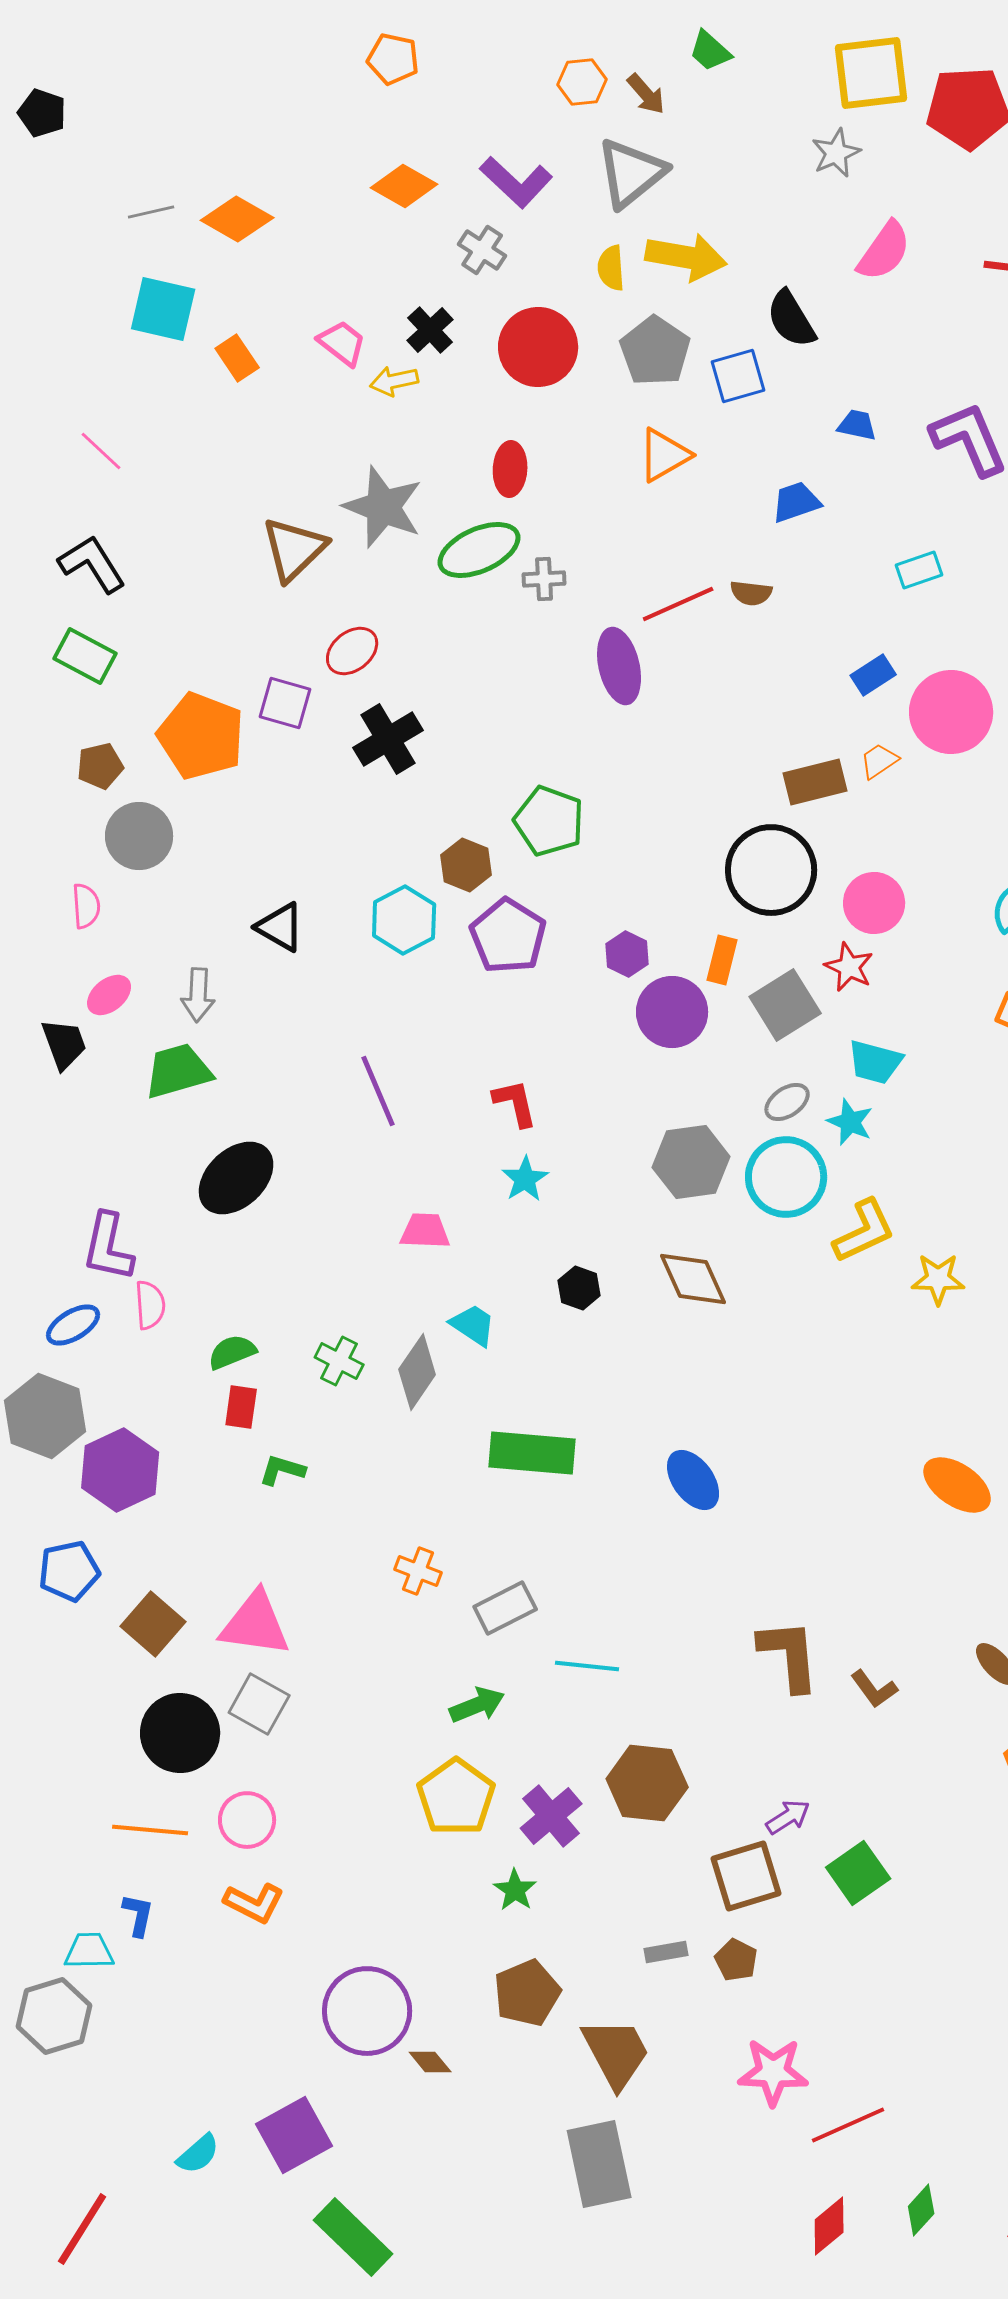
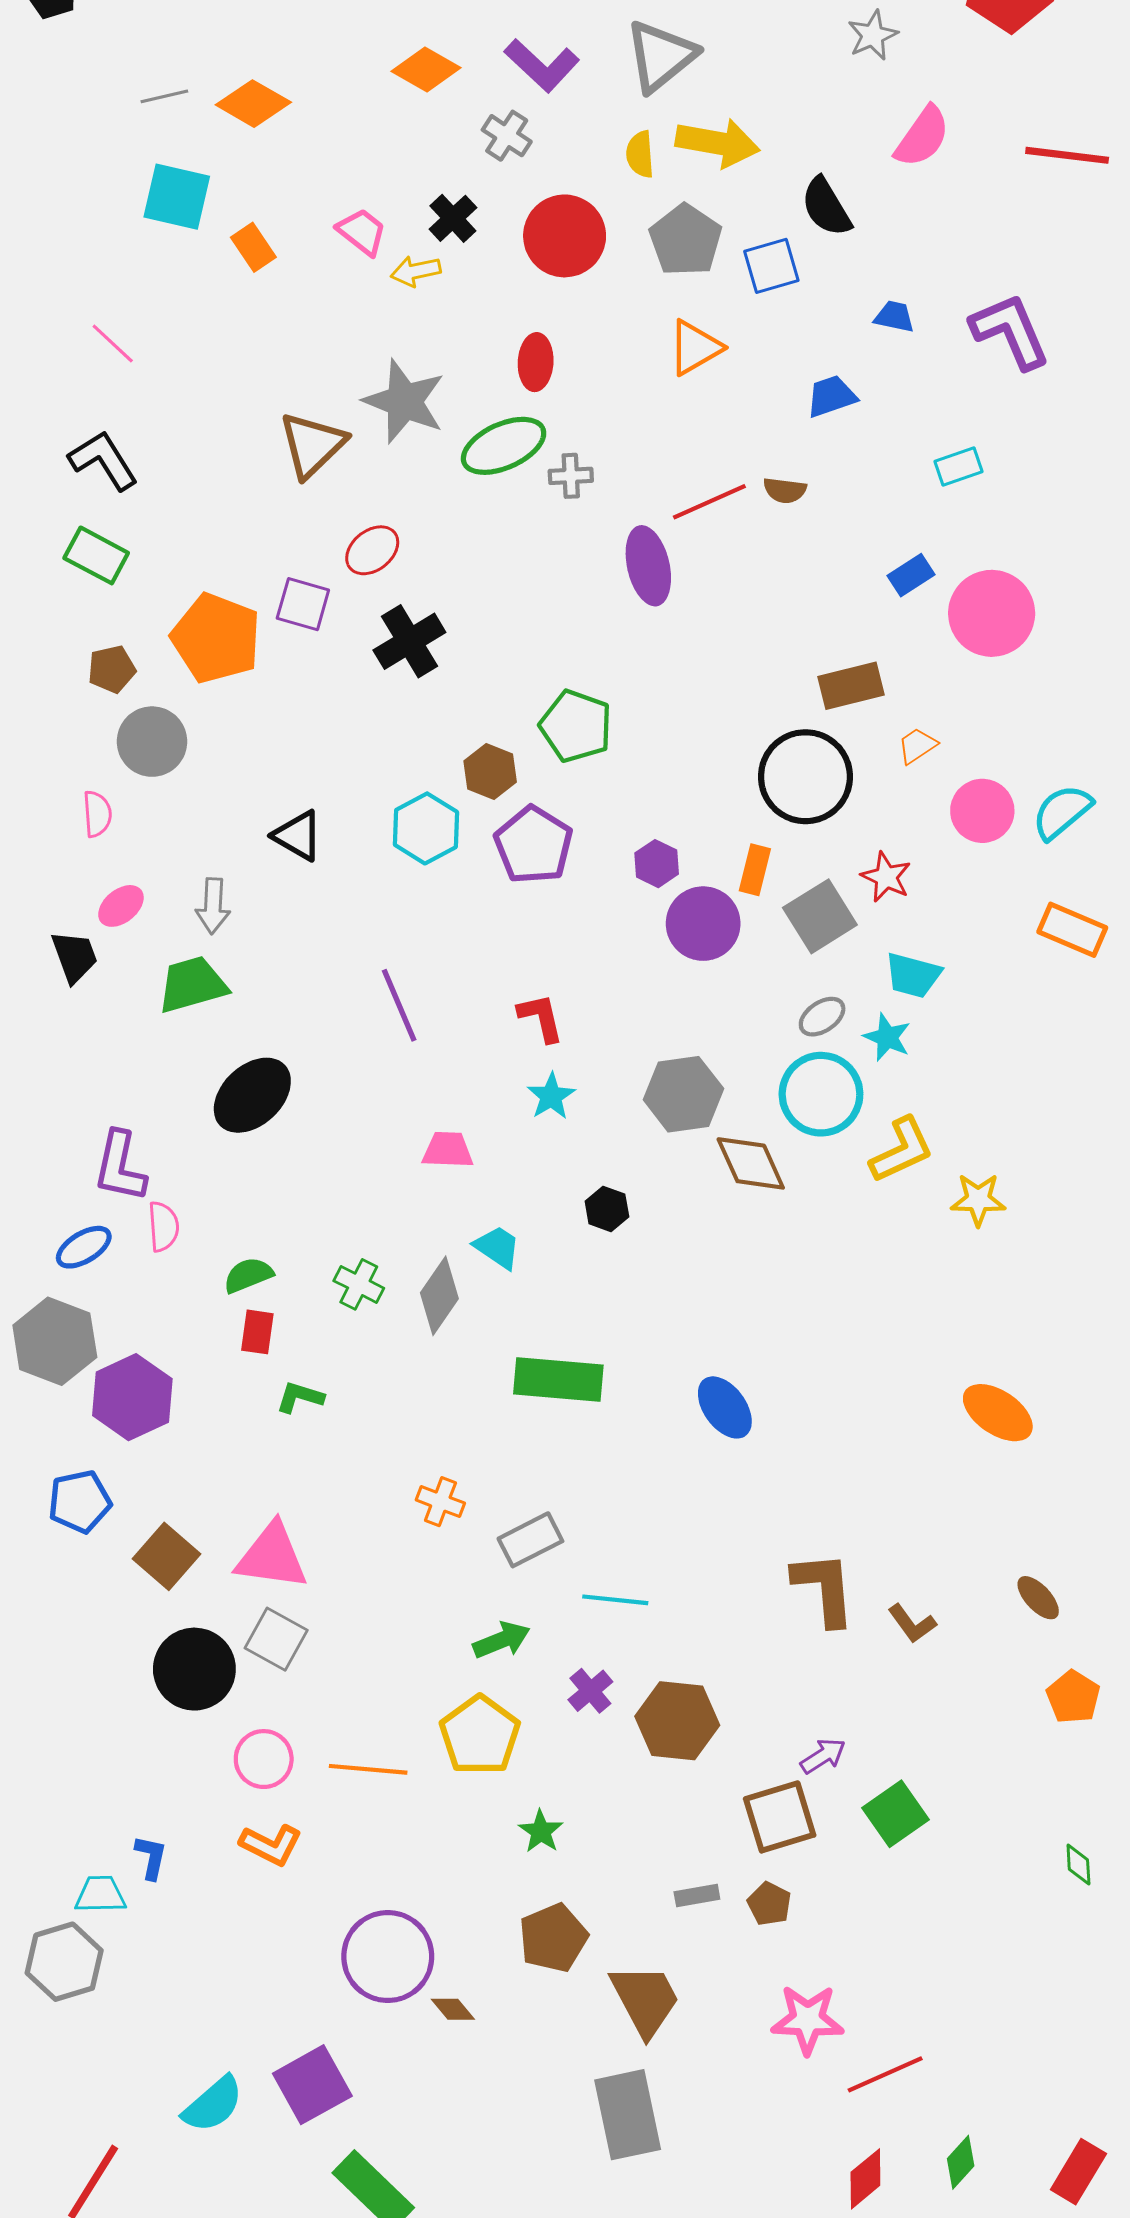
orange trapezoid: (879, 761) -> (917, 746), moved
pink circle: (874, 903) -> (982, 811), moved
gray hexagon: (691, 1162) -> (683, 1094), moved
brown diamond: (693, 1279) -> (751, 1163), moved
purple cross: (551, 1816) -> (590, 1691), moved, size x0.7
orange line: (150, 1830) -> (368, 1769), moved
cyan semicircle: (198, 2154) -> (213, 2104), size x1.4

